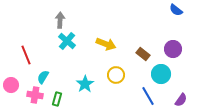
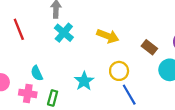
red line: (26, 55) -> (19, 29), moved
cyan semicircle: (43, 77) -> (37, 73), turned -56
blue line: (148, 96) -> (129, 95), moved

